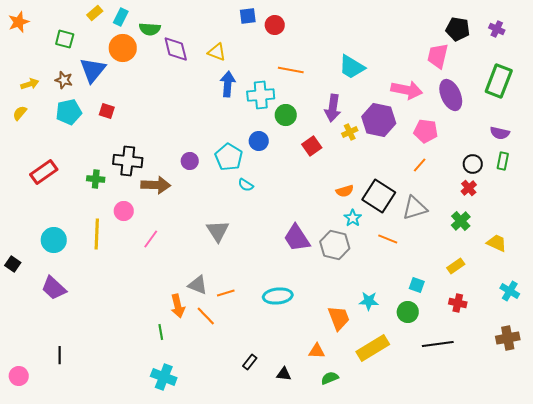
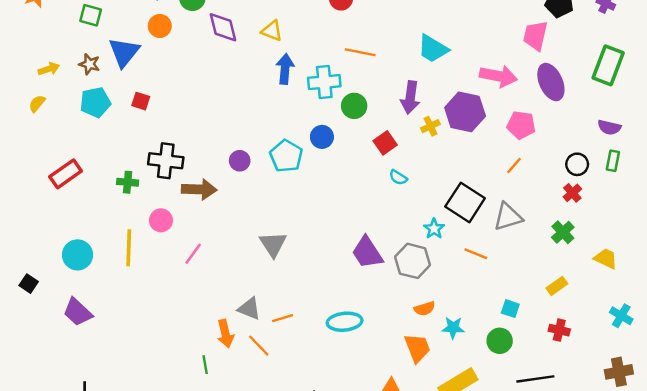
orange circle: (123, 48) -> (160, 26), size x0.7
cyan semicircle: (246, 185) -> (398, 177), moved
orange semicircle: (345, 191) -> (424, 309), moved

